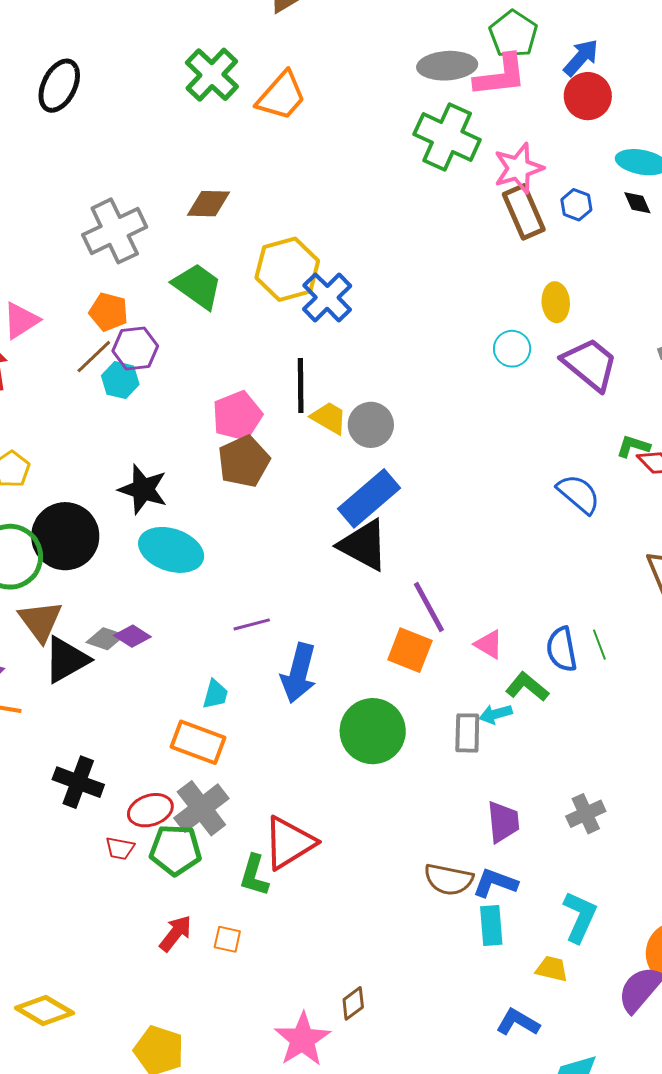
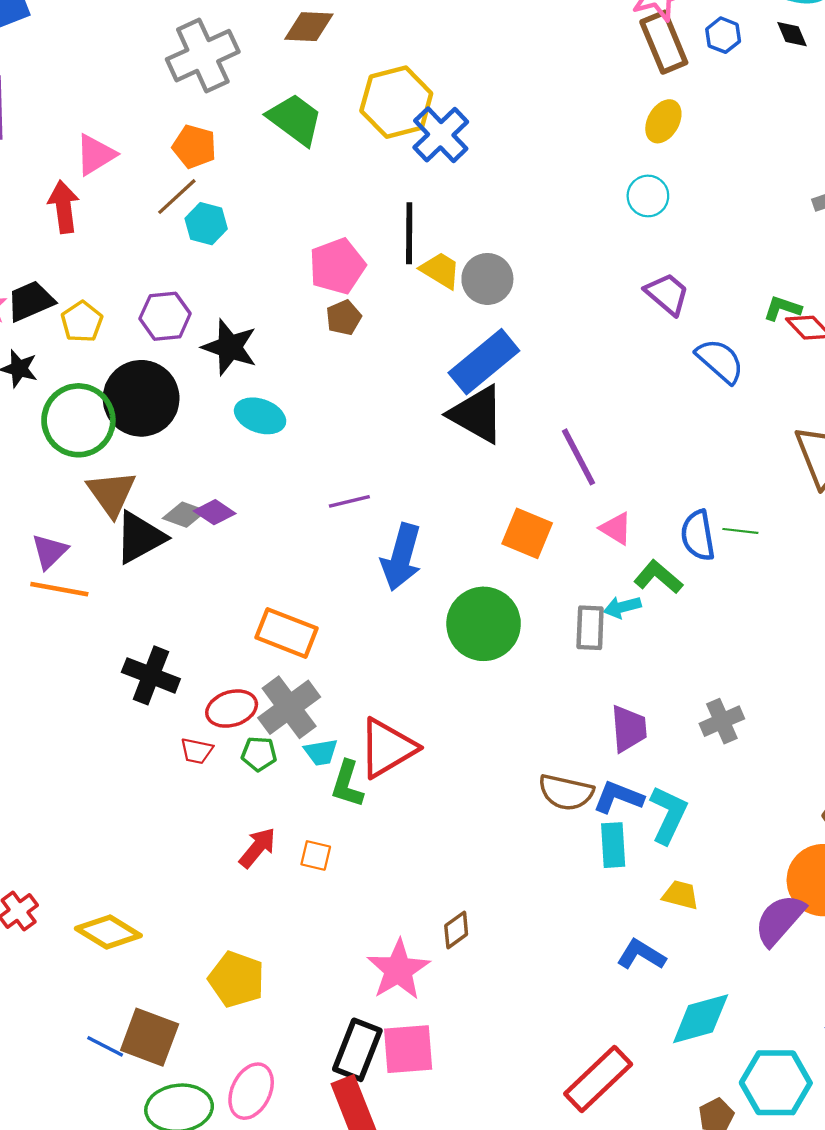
yellow ellipse: (556, 302) -> (663, 121), moved, turned 33
purple hexagon: (135, 348) -> (165, 316), moved
purple trapezoid: (590, 364) -> (667, 294), moved, size x0.7
brown pentagon: (244, 461) -> (344, 318), size x0.6
cyan ellipse: (171, 550) -> (260, 416), size x0.7
purple line: (429, 607) -> (579, 457), moved
green line: (599, 645) -> (740, 531), turned -64
cyan trapezoid: (215, 694) -> (321, 752), moved, turned 64
green pentagon: (175, 850) -> (259, 754), size x0.6
cyan L-shape: (580, 917) -> (668, 815), moved

